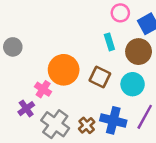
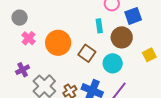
pink cross: (43, 89) -> (28, 38), moved

